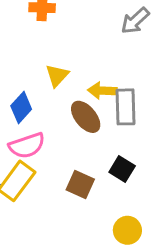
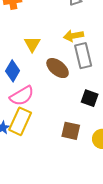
yellow arrow: (102, 91) -> (74, 36), moved
brown square: (80, 185) -> (71, 131), moved

